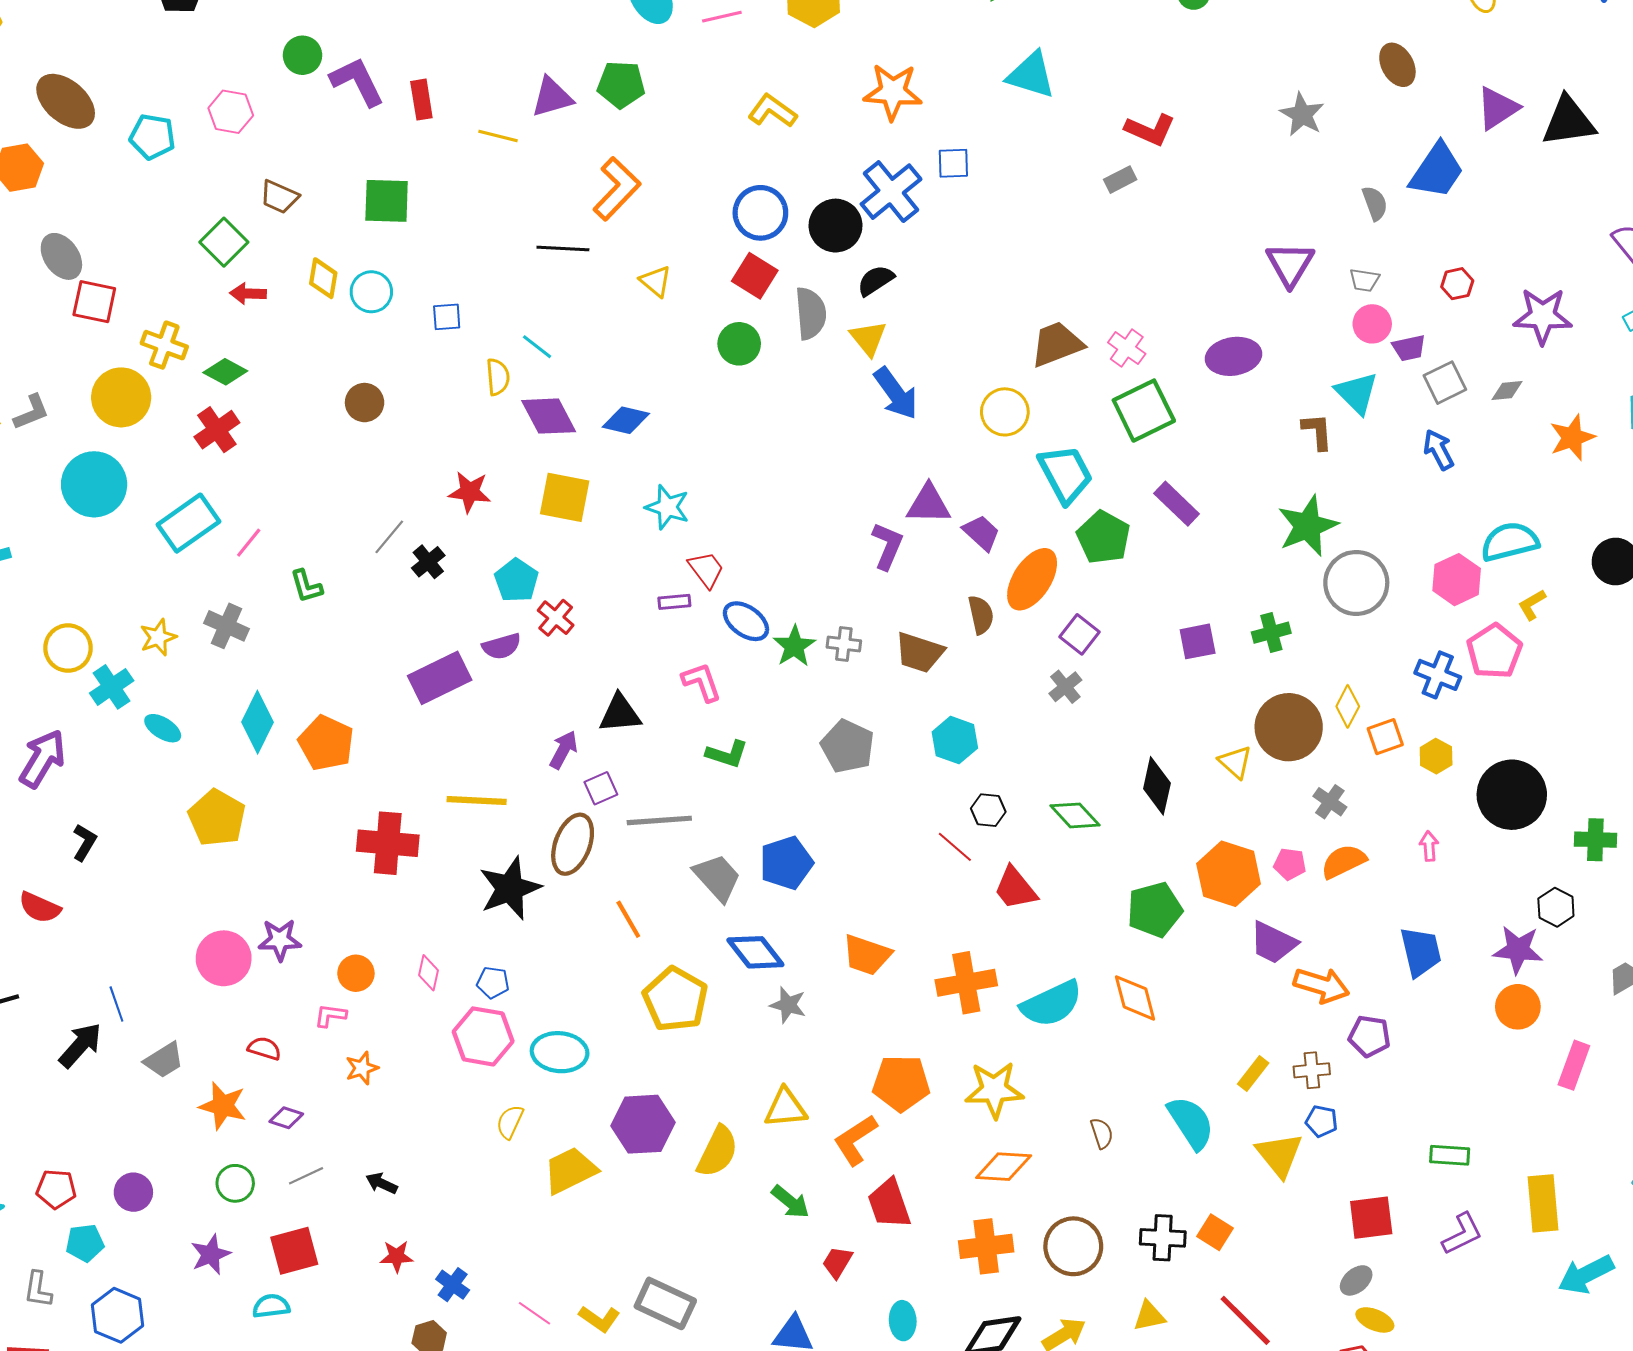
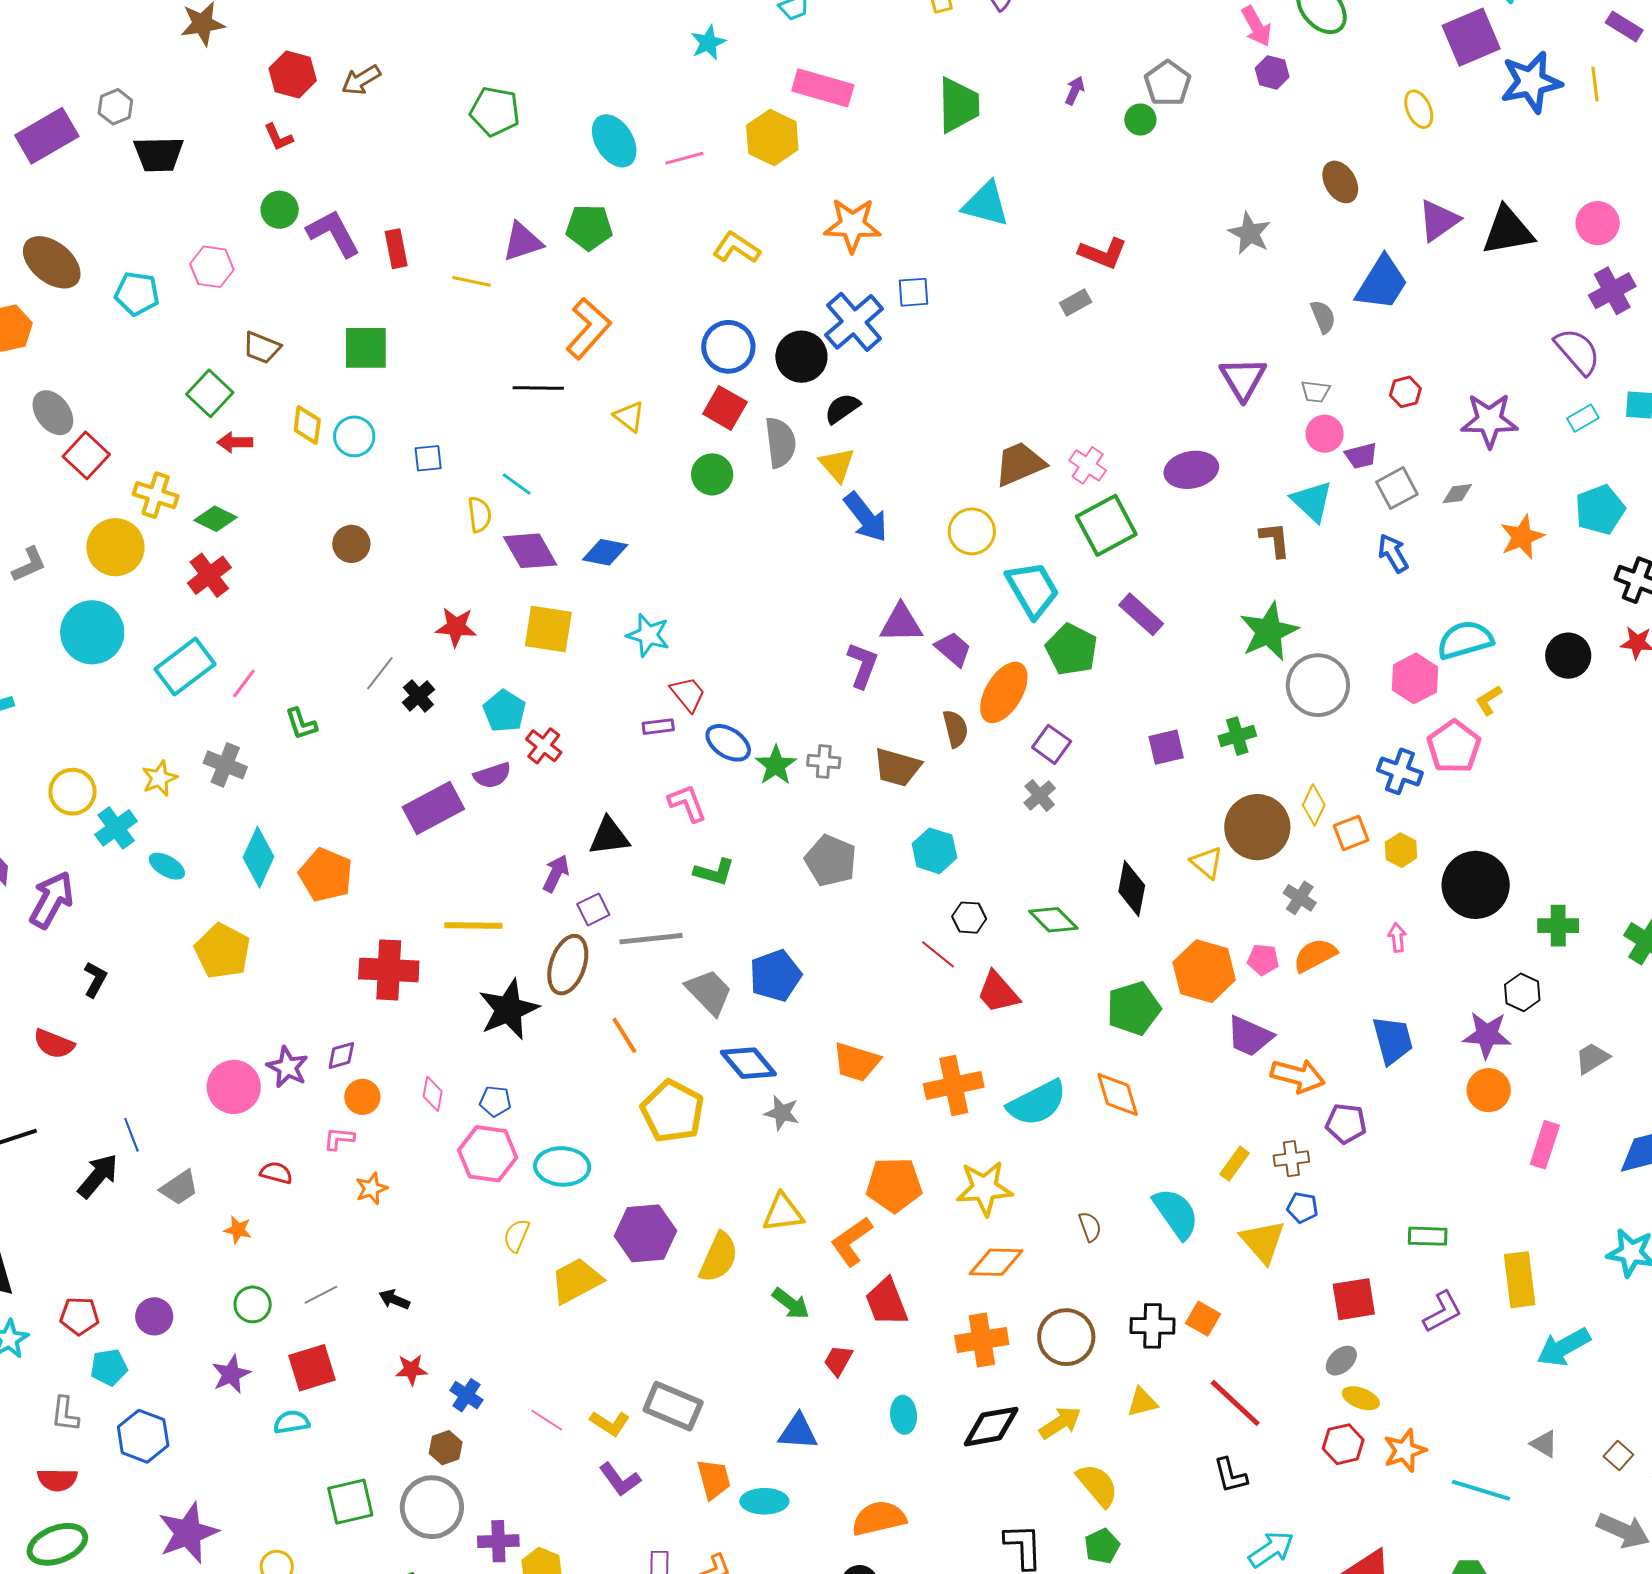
red square: (94, 302) -> (86, 455), turned 33
purple star: (280, 940) -> (287, 1067), turned 30
orange star: (223, 1106) -> (238, 1230), size x0.6
purple diamond: (286, 1118) -> (341, 1055), moved, turned -32

